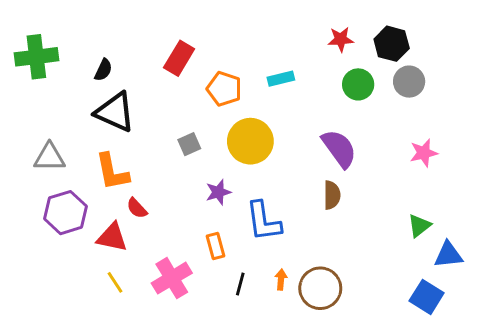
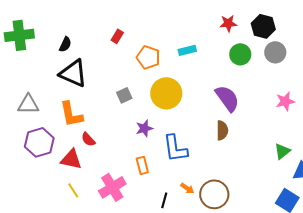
red rectangle: (179, 58) -> (117, 36), size x0.6
orange arrow: (281, 280) -> (187, 188), turned 120
black line: (240, 284) -> (164, 200), moved

